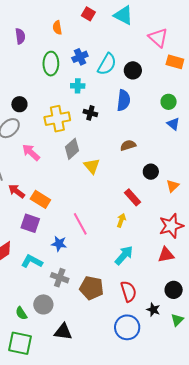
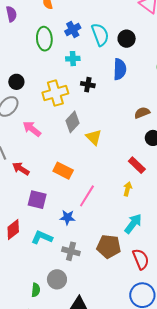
cyan semicircle: (107, 64) -> (100, 35), turned -45
brown semicircle: (128, 145) -> (142, 113), moved
orange rectangle: (40, 199) -> (63, 171), moved
pink line: (80, 224) -> (87, 196), turned 65
brown pentagon: (92, 288) -> (109, 246), moved
green semicircle: (21, 313) -> (36, 290), turned -136

